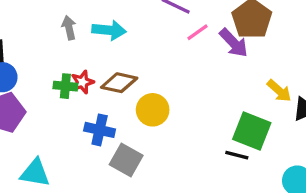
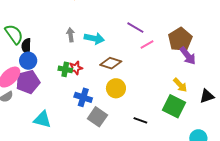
purple arrow: (234, 43) -> (188, 56), moved
brown diamond: (119, 83) -> (111, 63), moved
yellow arrow: (279, 91) -> (180, 85), moved
black line: (237, 155) -> (140, 120), moved

